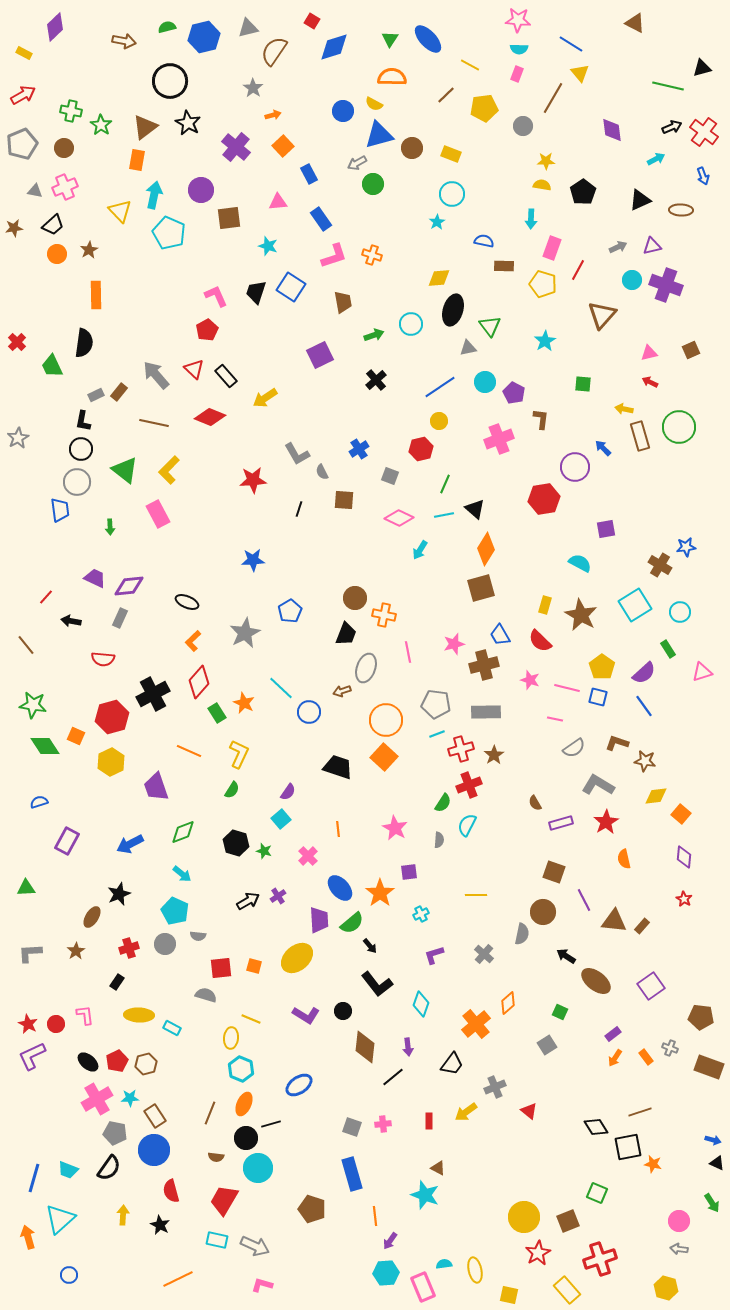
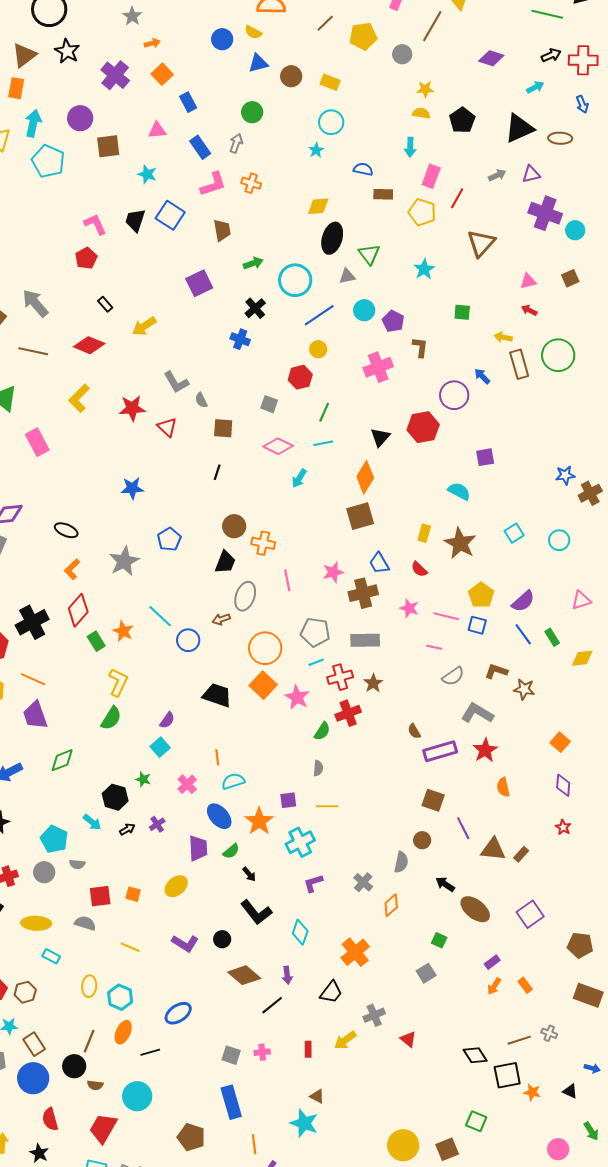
purple diamond: (612, 130) -> (491, 58), turned -65
red cross: (704, 132) -> (583, 60), turned -36
blue triangle: (379, 135) -> (258, 63), size x0.7
gray arrow: (357, 163) -> (236, 143), moved, turned 138
black triangle: (640, 200) -> (519, 128), size x1.4
cyan circle: (632, 280) -> (575, 230), moved
cyan circle: (411, 324) -> (295, 280), moved, size x1.4
red triangle: (194, 369) -> (167, 427), moved
black rectangle: (226, 376) -> (105, 304), size x0.7
blue cross: (359, 449) -> (240, 339), moved, turned -36
yellow L-shape: (169, 470) -> (79, 398), moved
black line: (299, 509) -> (217, 472), moved
black triangle: (475, 509) -> (380, 437), moved, turned 30
brown cross: (660, 565) -> (590, 493), moved, turned 30
cyan square: (635, 605) -> (514, 533), size x0.6
red semicircle: (540, 641) -> (419, 569), size x0.7
green rectangle: (668, 649) -> (552, 637), moved
orange line: (189, 751) -> (33, 679), moved
green semicircle: (232, 790) -> (111, 718), size x1.4
yellow diamond: (656, 796) -> (582, 658), moved
purple rectangle: (561, 823) -> (440, 751), size x1.4
cyan semicircle: (467, 825) -> (233, 781), moved, turned 45
pink star: (395, 828) -> (297, 697), moved
black hexagon: (236, 843) -> (115, 797), moved
cyan arrow: (182, 874) -> (92, 822), moved
yellow line: (476, 895) -> (327, 806), moved
black arrow: (248, 901) -> (127, 829), size x0.7
brown circle: (543, 912) -> (422, 840), size x0.7
cyan cross: (421, 914) -> (300, 842), size x1.8
green semicircle: (352, 923) -> (231, 851), size x0.7
yellow ellipse: (297, 958) -> (176, 886), size x0.7
orange diamond: (508, 1003) -> (391, 905), moved
yellow ellipse: (139, 1015) -> (36, 923), moved
yellow ellipse: (231, 1038) -> (89, 986), moved
brown diamond: (365, 1047) -> (244, 975), turned -56
gray cross: (670, 1048) -> (549, 1033), moved
black circle: (246, 1138) -> (74, 1066), moved
black triangle: (717, 1163) -> (570, 1091), moved

